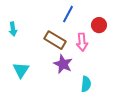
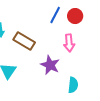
red circle: (99, 25) -> (75, 16), moved
brown rectangle: (55, 40) -> (24, 41), moved

